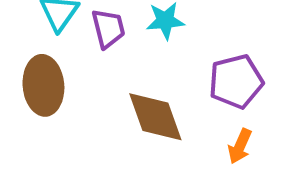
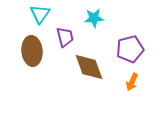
purple trapezoid: (108, 28) -> (65, 37), moved

